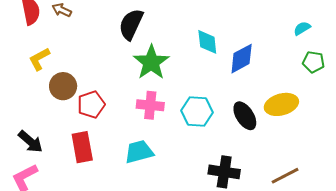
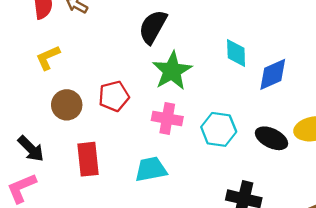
brown circle: (63, 86) -> (67, 105), moved
red pentagon: (91, 105) -> (114, 96), moved
black ellipse: (245, 116) -> (272, 138), turned -36

